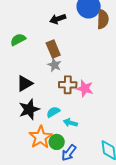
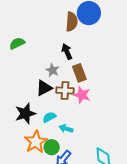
black arrow: (58, 19) -> (67, 52), moved, turned 84
brown semicircle: (103, 19) -> (72, 22), moved
brown rectangle: (53, 49) -> (79, 73), moved
black triangle: (25, 83) -> (44, 88), moved

